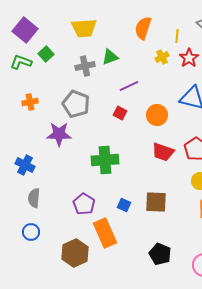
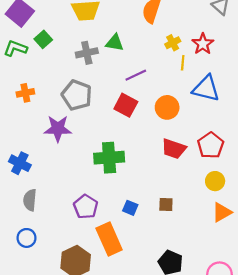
yellow line: (177, 36) -> (183, 63), moved
green triangle: (110, 57) -> (115, 43), turned 30
red square: (120, 113) -> (126, 105), size x1.5
brown square: (156, 202) -> (166, 204), size x0.6

